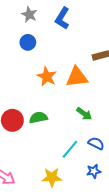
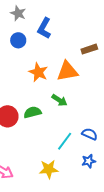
blue L-shape: (62, 18) -> (44, 28), moved
green arrow: (84, 114) -> (59, 100), moved

